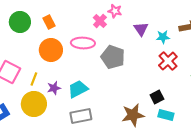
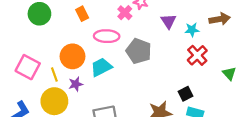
orange rectangle: (49, 22) -> (82, 14), moved
orange circle: (51, 50) -> (73, 56), moved
yellow line: (34, 79) -> (54, 75), turned -40
cyan trapezoid: (78, 89) -> (101, 67), moved

